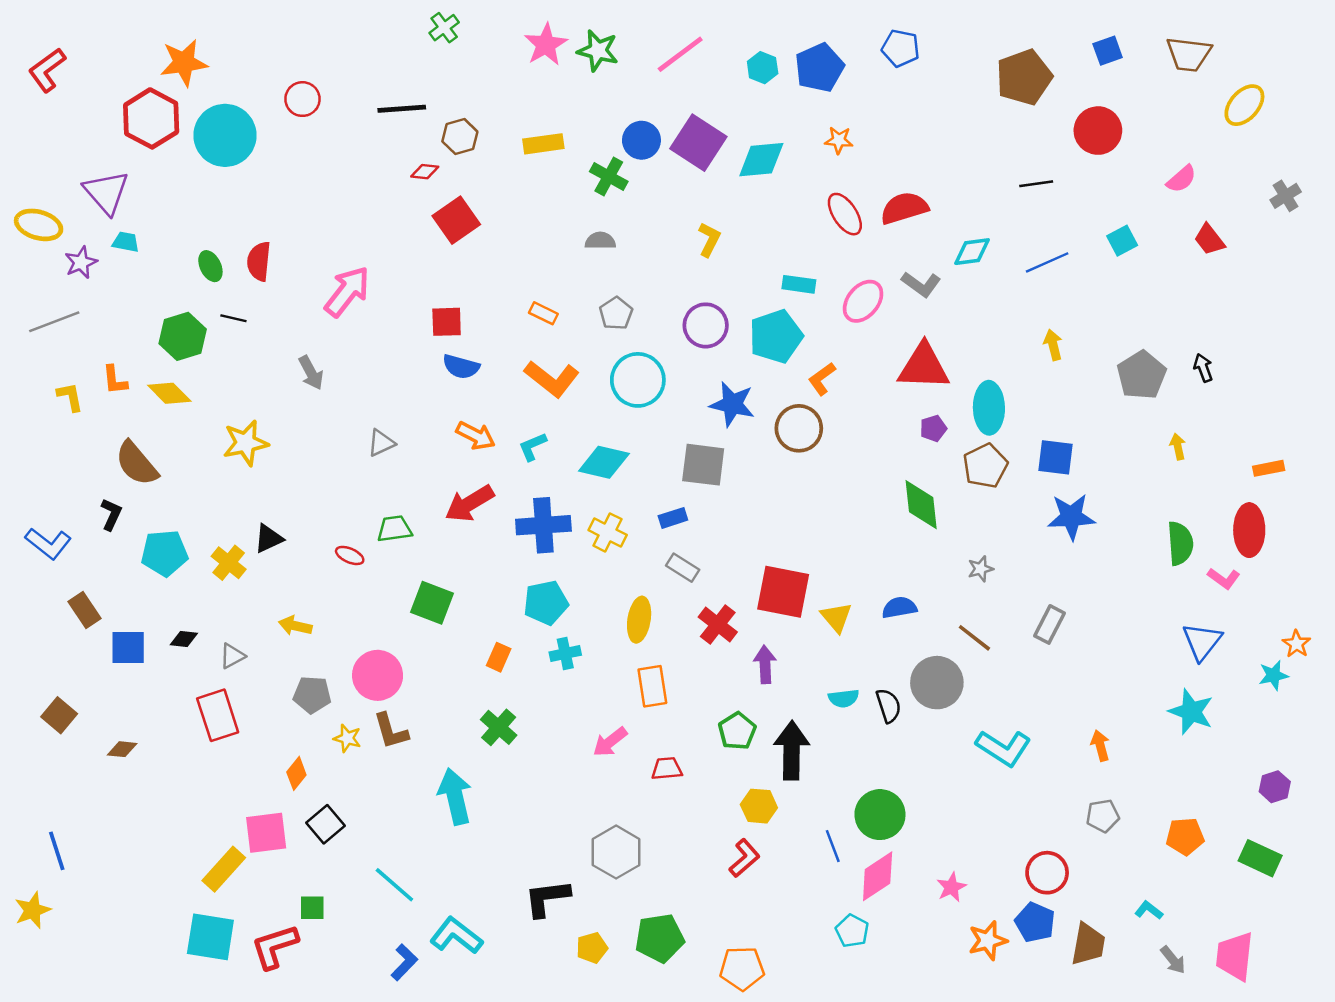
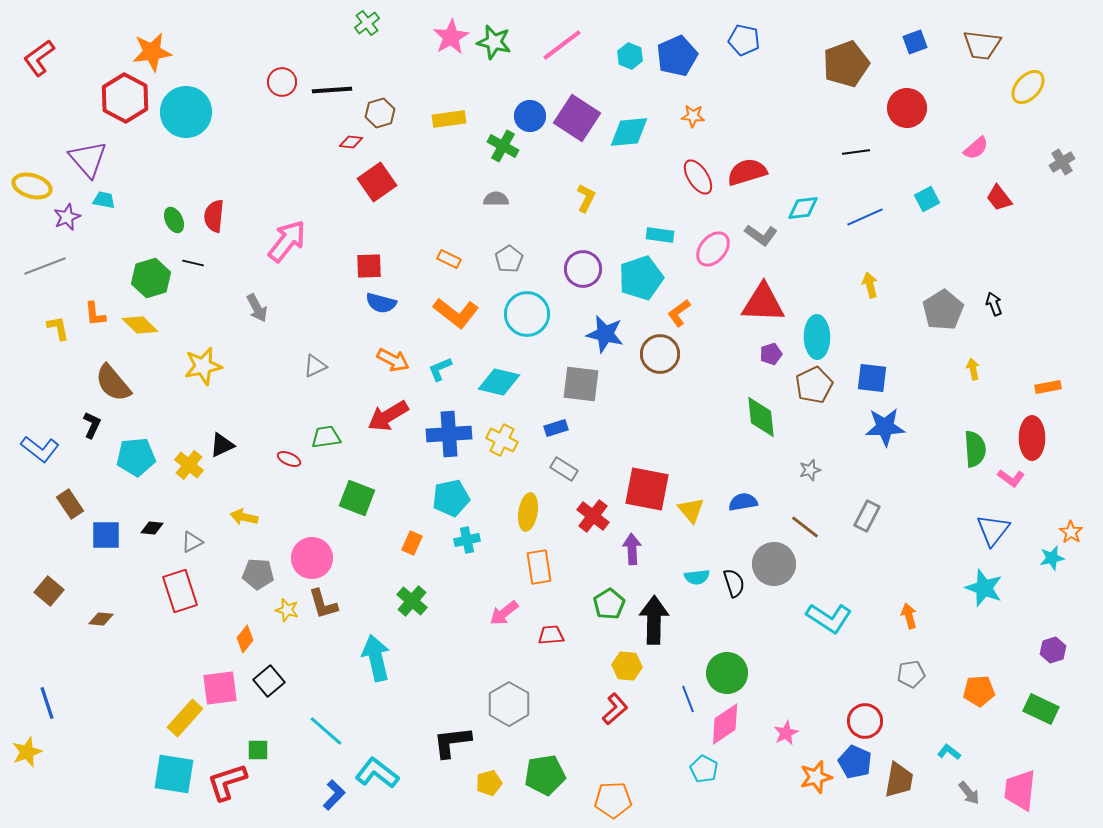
red circle: (302, 99) -> (282, 82), moved

